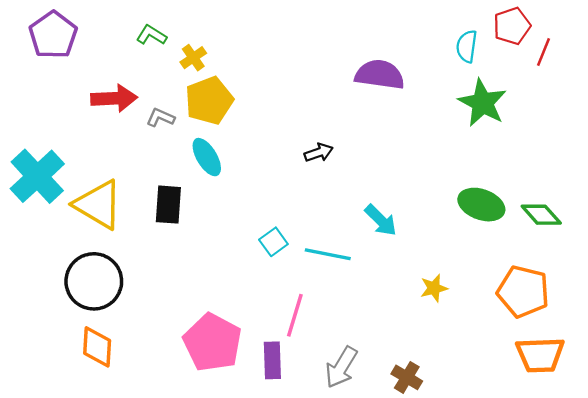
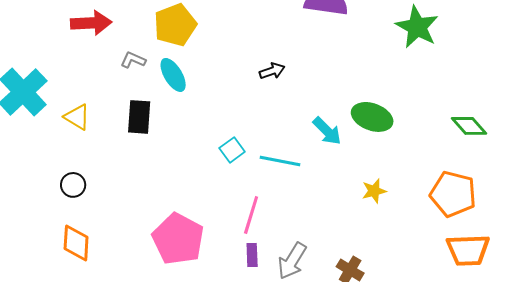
gray L-shape: (160, 118) -> (133, 60), moved
yellow triangle: (98, 205) -> (77, 117), size x0.6
green ellipse: (481, 205) -> (372, 117), moved
black circle: (94, 281) -> (73, 185), size x0.5
purple rectangle: (272, 360) -> (252, 255), moved, size x0.7

